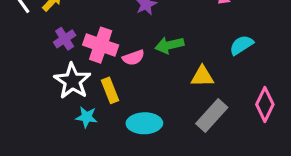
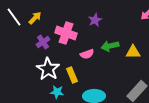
pink cross: (101, 45) -> (66, 33), moved
yellow triangle: (202, 76) -> (133, 52), moved

